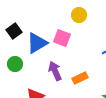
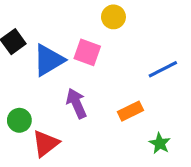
green circle: (15, 64) -> (19, 120), moved
orange rectangle: (80, 78) -> (130, 111), moved

